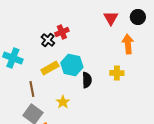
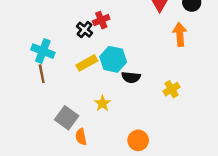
yellow cross: (117, 73) -> (171, 89), moved, turned -32
black semicircle: (87, 80) -> (131, 77), turned 98
brown line: (32, 89) -> (42, 74), moved

